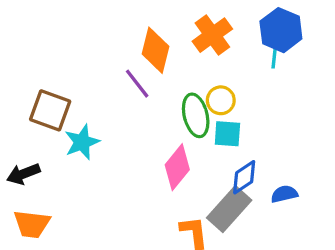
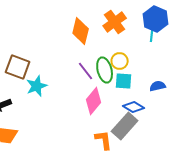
purple line: (137, 84) -> (86, 71), moved
blue diamond: (244, 177) -> (134, 107), turned 65
blue semicircle: (284, 194) -> (158, 86), moved

